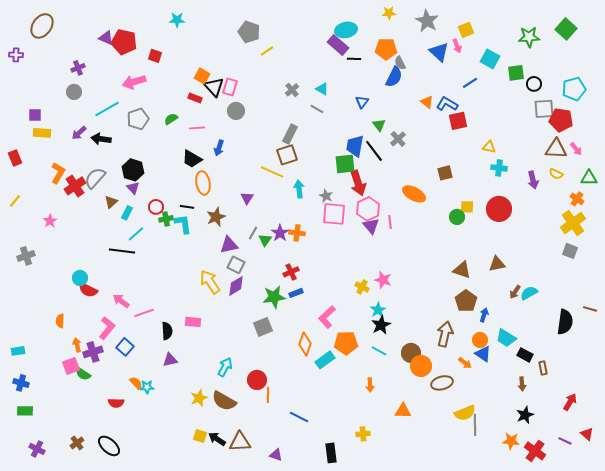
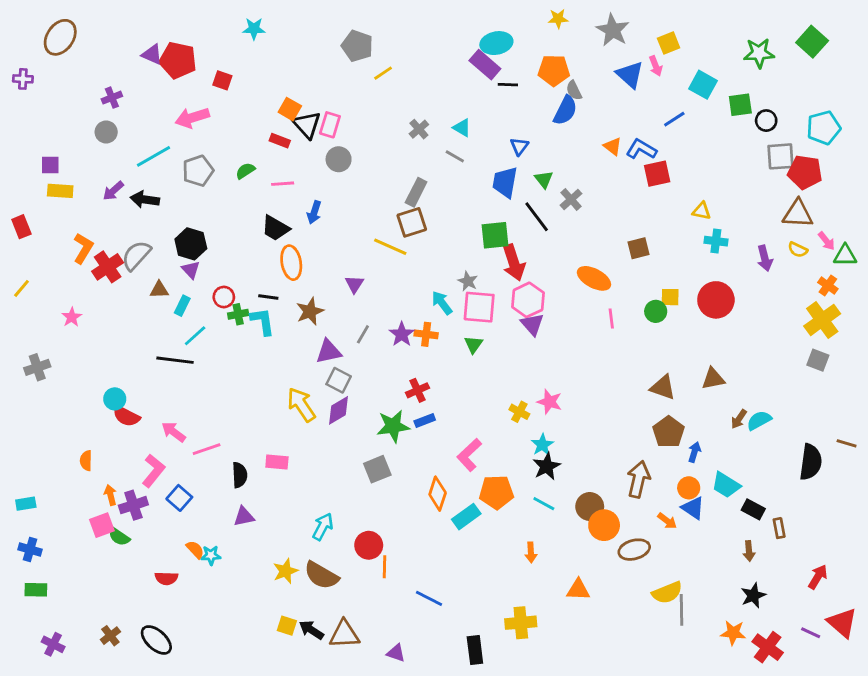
blue trapezoid: (355, 146) -> (505, 182), moved
pink arrow: (576, 149) -> (826, 241), moved
cyan arrow: (299, 189) -> (442, 303), moved, turned -30
brown triangle: (111, 202) -> (159, 290), turned 40
pink line: (390, 222) -> (611, 319), moved
green triangle: (265, 240) -> (473, 344), moved
yellow cross: (363, 434) -> (521, 623), size x1.5
red triangle: (587, 434) -> (842, 623), size x1.6

